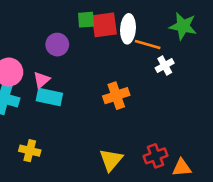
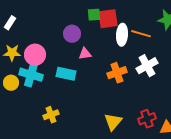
white ellipse: (128, 29) -> (122, 35), moved
white cross: (165, 65) -> (147, 66), moved, size x1.5
pink triangle: (42, 80) -> (85, 54), moved, turned 32
yellow cross: (30, 151) -> (51, 115), turned -35

